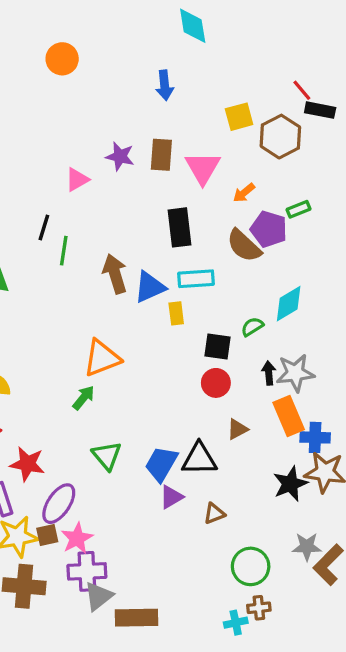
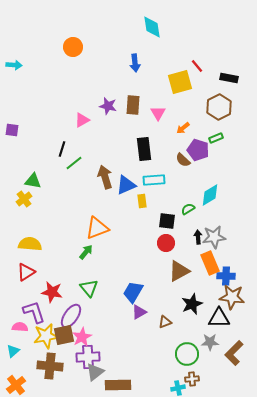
red line: (302, 90) -> (197, 66), moved
yellow square: (239, 117) -> (180, 82), size x1.4
brown hexagon: (280, 137) -> (219, 107), moved
pink triangle: (203, 168) -> (158, 113), size x0.7
brown semicircle: (244, 246) -> (183, 160), size x0.7
green line: (64, 251) -> (74, 163), turned 42
brown triangle: (237, 429) -> (179, 271), size x1.6
green triangle: (107, 456) -> (89, 288), moved
black triangle: (199, 459) -> (219, 318), moved
black star: (290, 484) -> (192, 304), moved
brown square: (47, 535) -> (64, 335), size x1.5
gray star: (307, 547) -> (210, 342), moved

